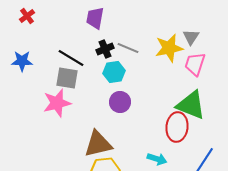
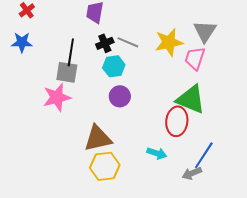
gray triangle: (191, 37) -> (205, 31), moved, size x1.4
black line: (71, 58) -> (71, 52), turned 68
blue star: (22, 61) -> (22, 42), moved

